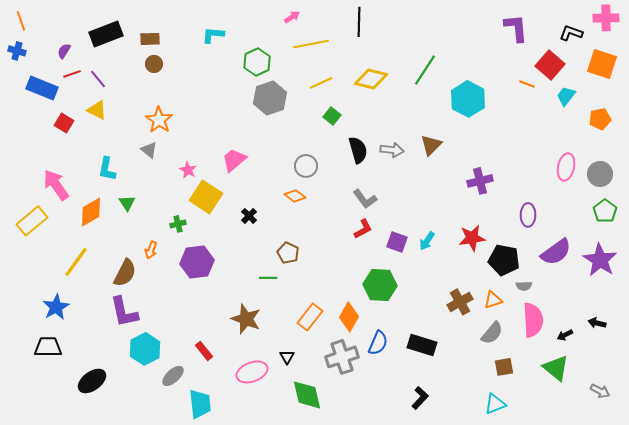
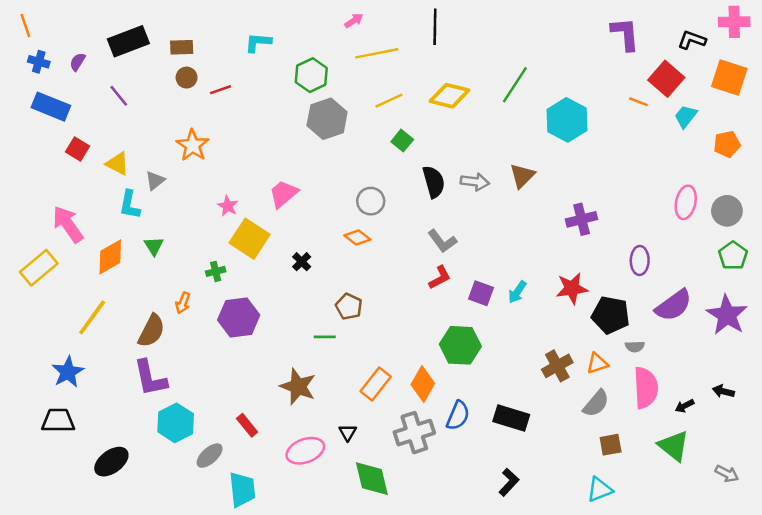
blue cross: (17, 51) -> (39, 62), moved
red line: (72, 74) -> (220, 90), moved
yellow triangle: (97, 110) -> (117, 164), moved
gray triangle: (149, 150) -> (155, 181), moved, turned 42

